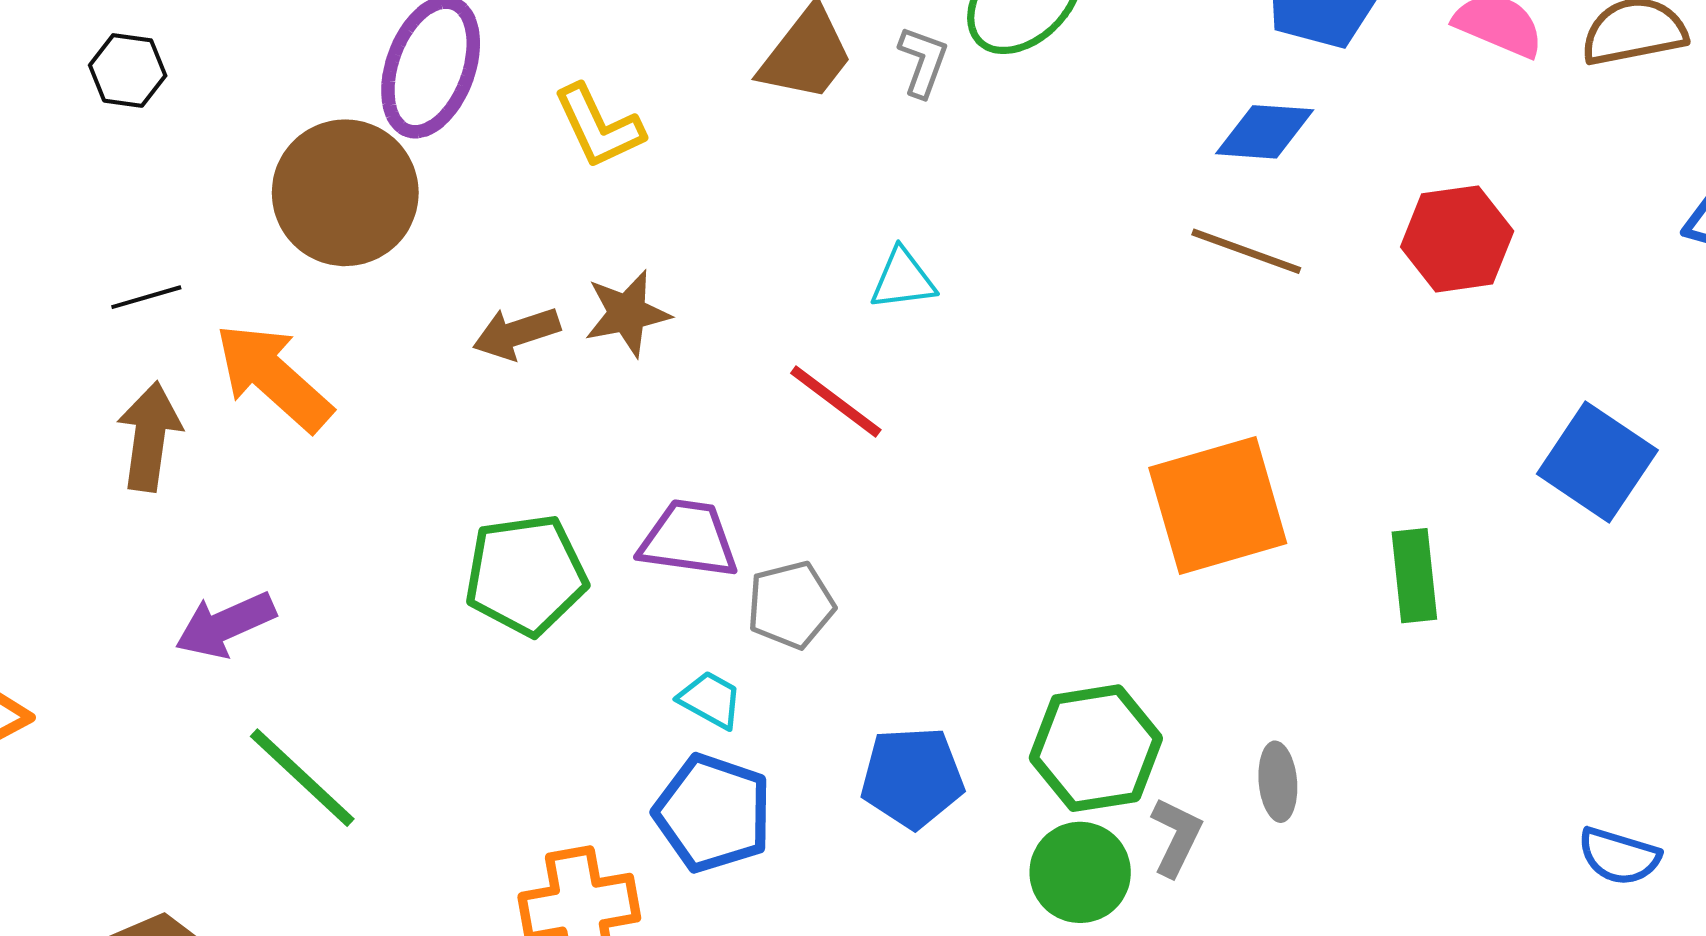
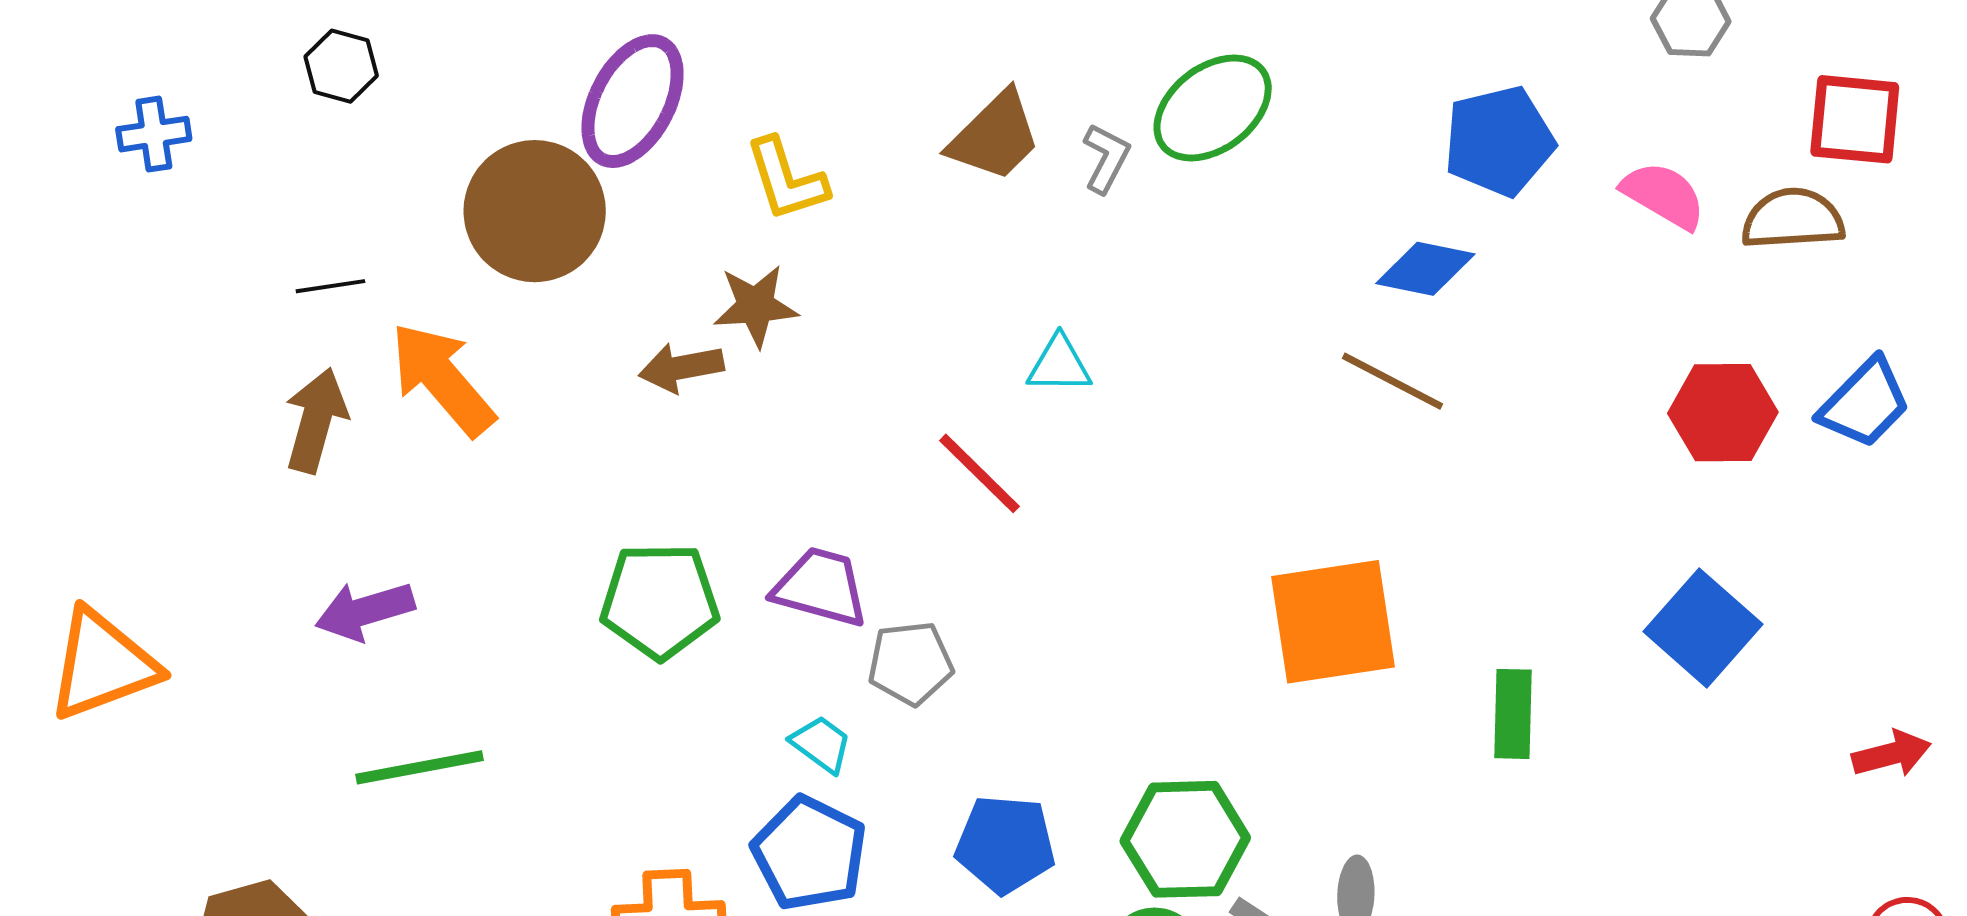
red hexagon: (1457, 239) -> (1723, 413), moved
brown star: (627, 313) -> (756, 306), moved
green line: (302, 778) -> (419, 767), turned -61

